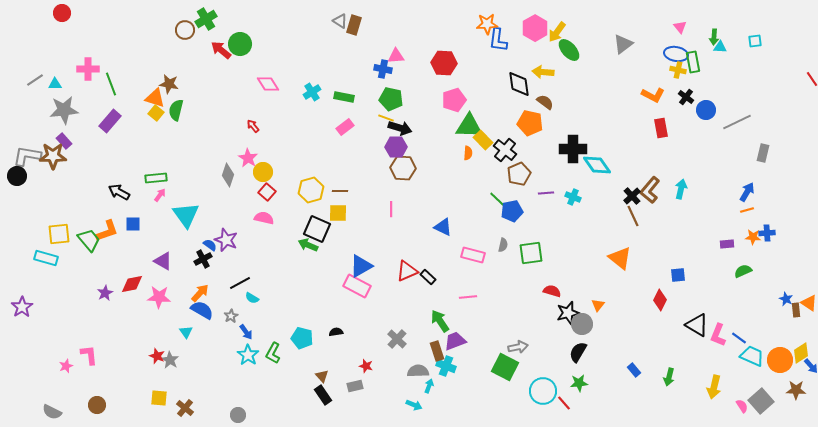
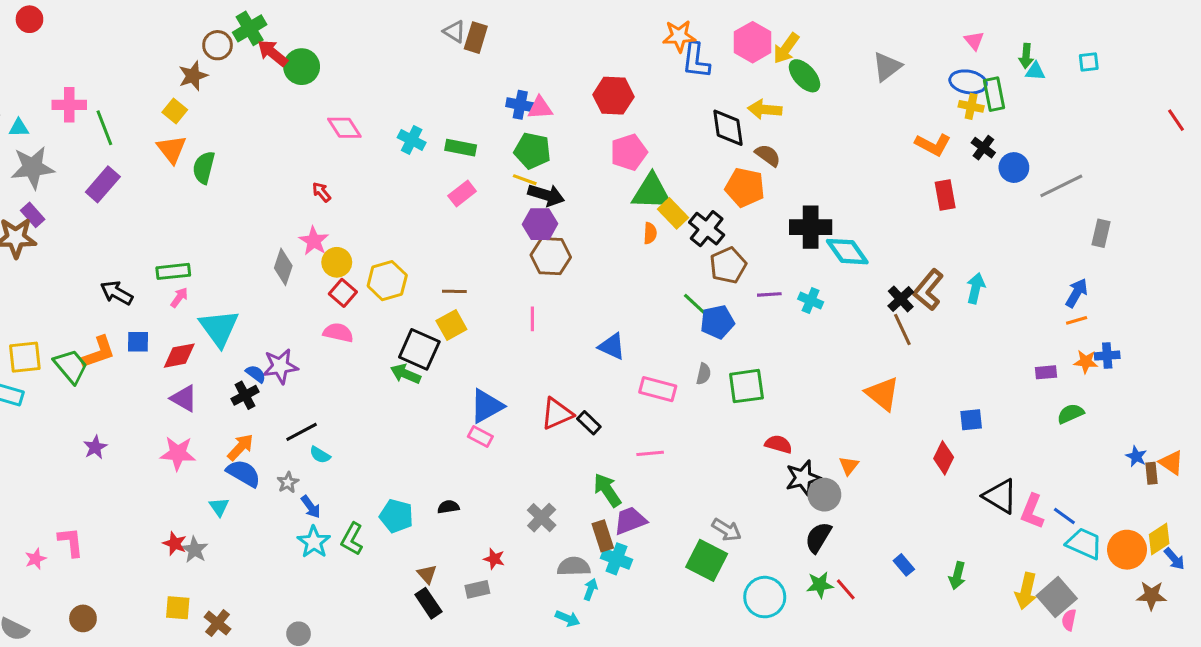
red arrow: (221, 50) -> (273, 53), moved
pink triangle: (396, 56) -> (540, 108), moved
brown star: (169, 84) -> (193, 76), moved, turned -30
cyan cross: (312, 92) -> (412, 140), turned -30
orange triangle: (155, 98) -> (172, 149), turned 35
yellow square: (156, 113) -> (175, 111), moved
yellow hexagon: (311, 190) -> (387, 281), moved
yellow square: (338, 213) -> (451, 325), turned -30
purple star: (226, 240) -> (280, 366), turned -30
red diamond: (132, 284) -> (179, 356), moved
pink rectangle: (357, 286) -> (480, 437), size x0.6
gray arrow: (518, 347) -> (727, 530), turned 42
gray square: (761, 401) -> (1057, 597), moved
red line: (564, 403) -> (846, 589), moved
pink semicircle: (742, 406) -> (1069, 620), turned -136

